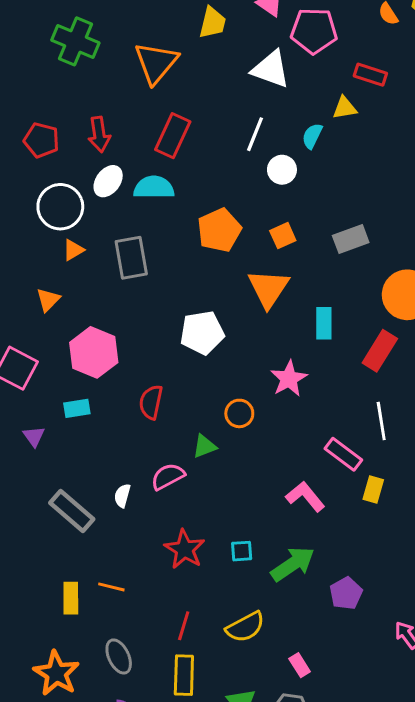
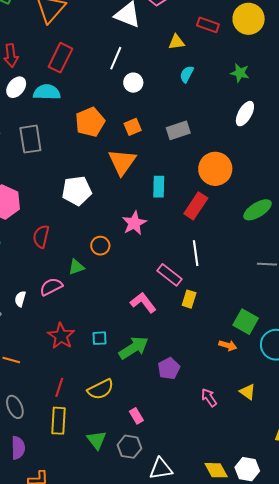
red rectangle: (370, 75) -> (208, 25), moved
cyan semicircle: (312, 136) -> (187, 74), moved

